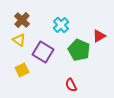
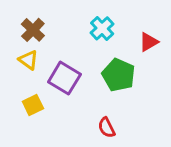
cyan cross: (61, 25) -> (102, 28), moved
red triangle: (99, 36) -> (149, 42), moved

